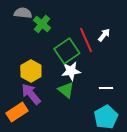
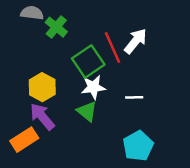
white arrow: (104, 35) -> (136, 41), size x1.5
white line: (106, 88) -> (134, 97), moved

